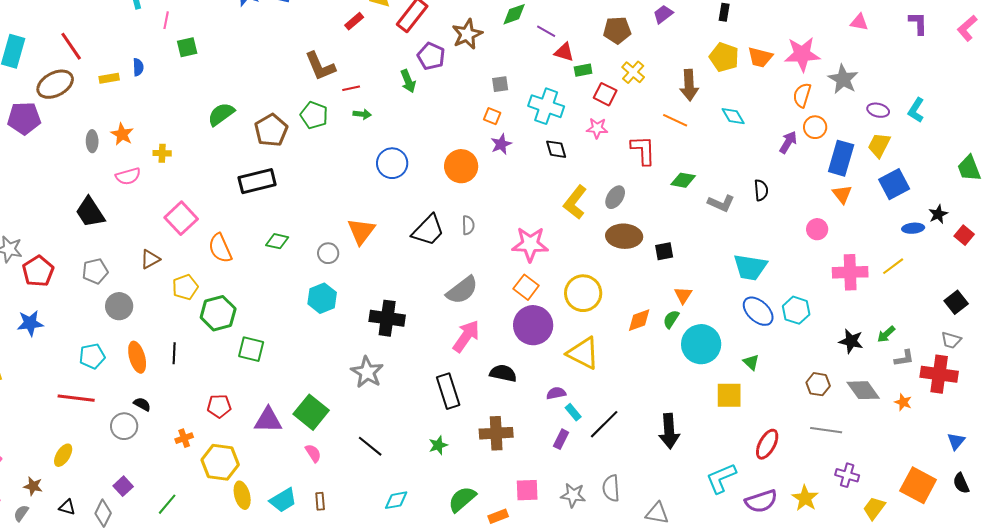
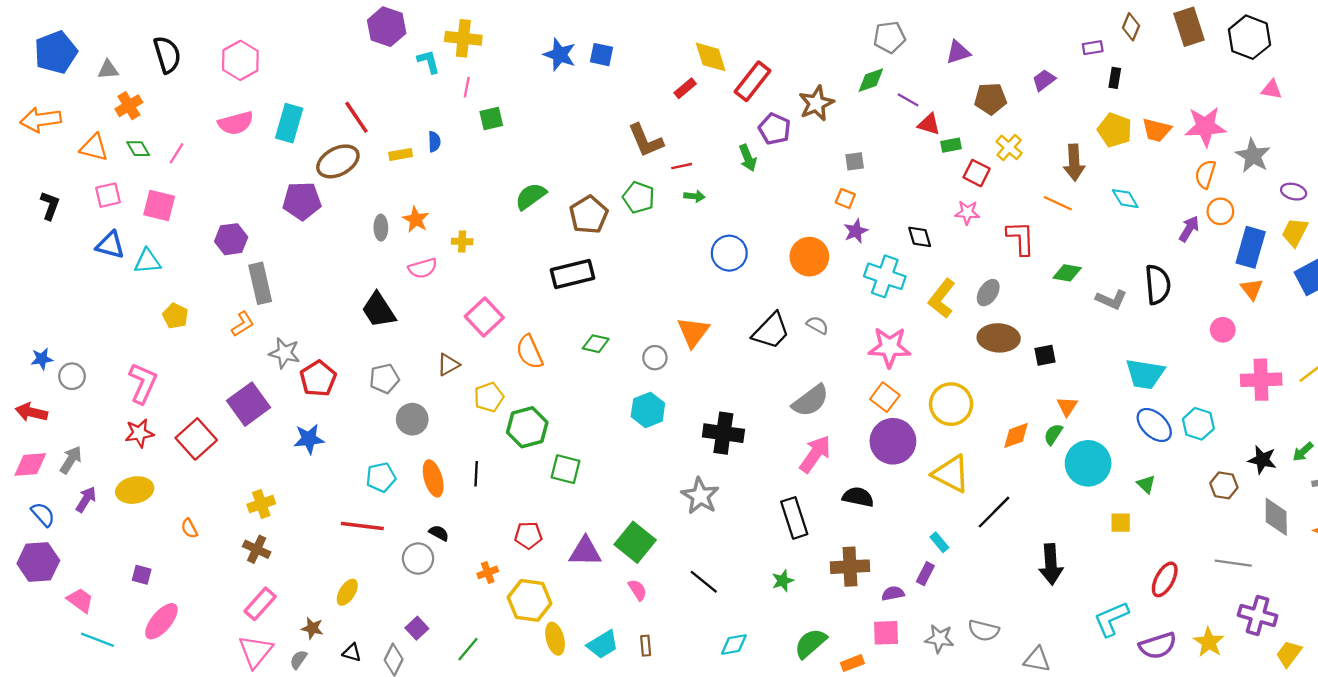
cyan cross: (546, 106) -> (885, 276), moved
black semicircle: (761, 190) -> (1158, 284), size x1.6
gray semicircle: (468, 225) -> (817, 325), turned -60
brown hexagon: (818, 384) -> (1224, 485), moved
gray diamond: (863, 390) -> (1276, 517), turned 36
purple semicircle: (556, 393) -> (893, 593), moved
yellow square: (729, 395) -> (1121, 523), size x0.7
black line: (604, 424) -> (994, 512), moved
purple cross: (847, 475) -> (1258, 615), size x1.4
gray semicircle: (611, 488) -> (984, 631), turned -72

